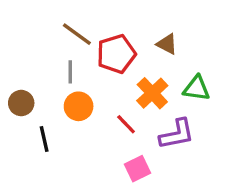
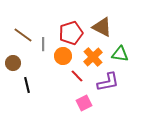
brown line: (77, 34) -> (23, 35), moved
brown triangle: (167, 44) -> (102, 27), size x1.5
orange circle: (79, 106) -> (63, 56), moved

